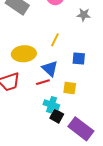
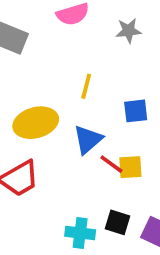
blue triangle: (50, 69) -> (88, 140), turned 48
red line: (43, 82) -> (111, 164), moved, turned 64
cyan cross: (51, 105) -> (80, 233), moved

